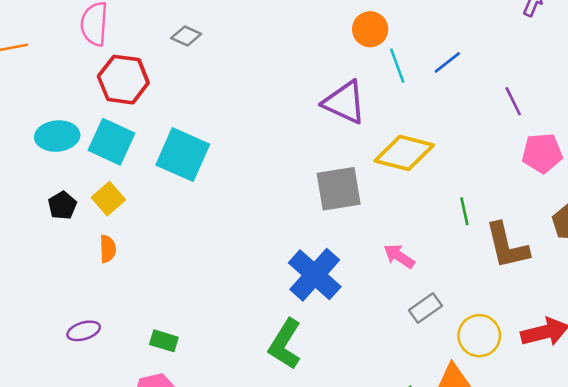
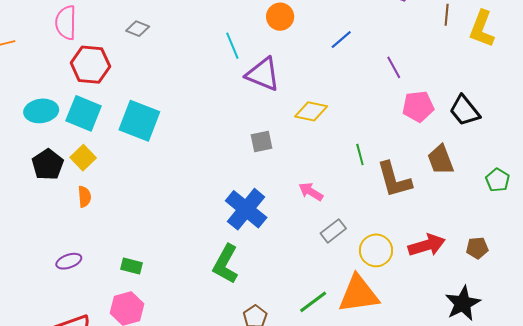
cyan line: (397, 66) -> (232, 46), moved
yellow diamond: (404, 153) -> (311, 111), size x0.7
gray square: (339, 189) -> (261, 142), size x0.6
black pentagon: (62, 205) -> (48, 165), size x1.4

